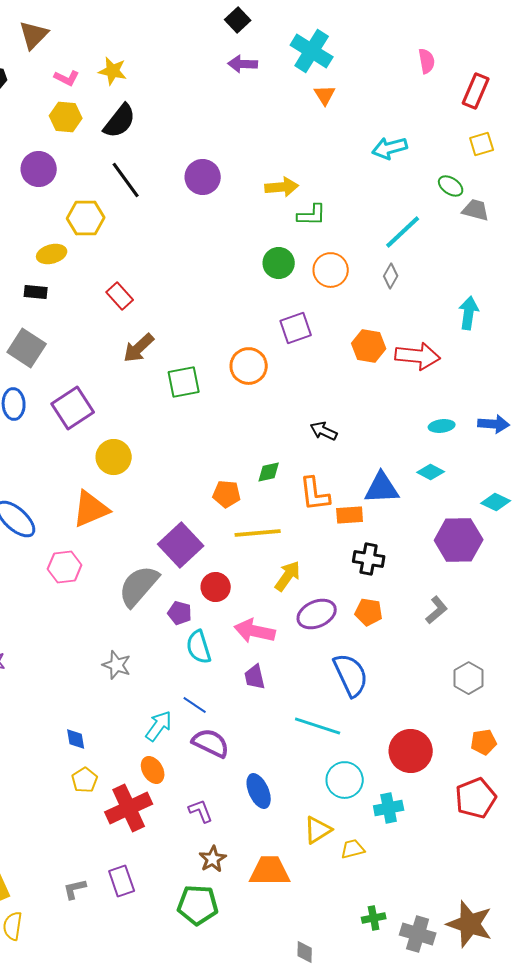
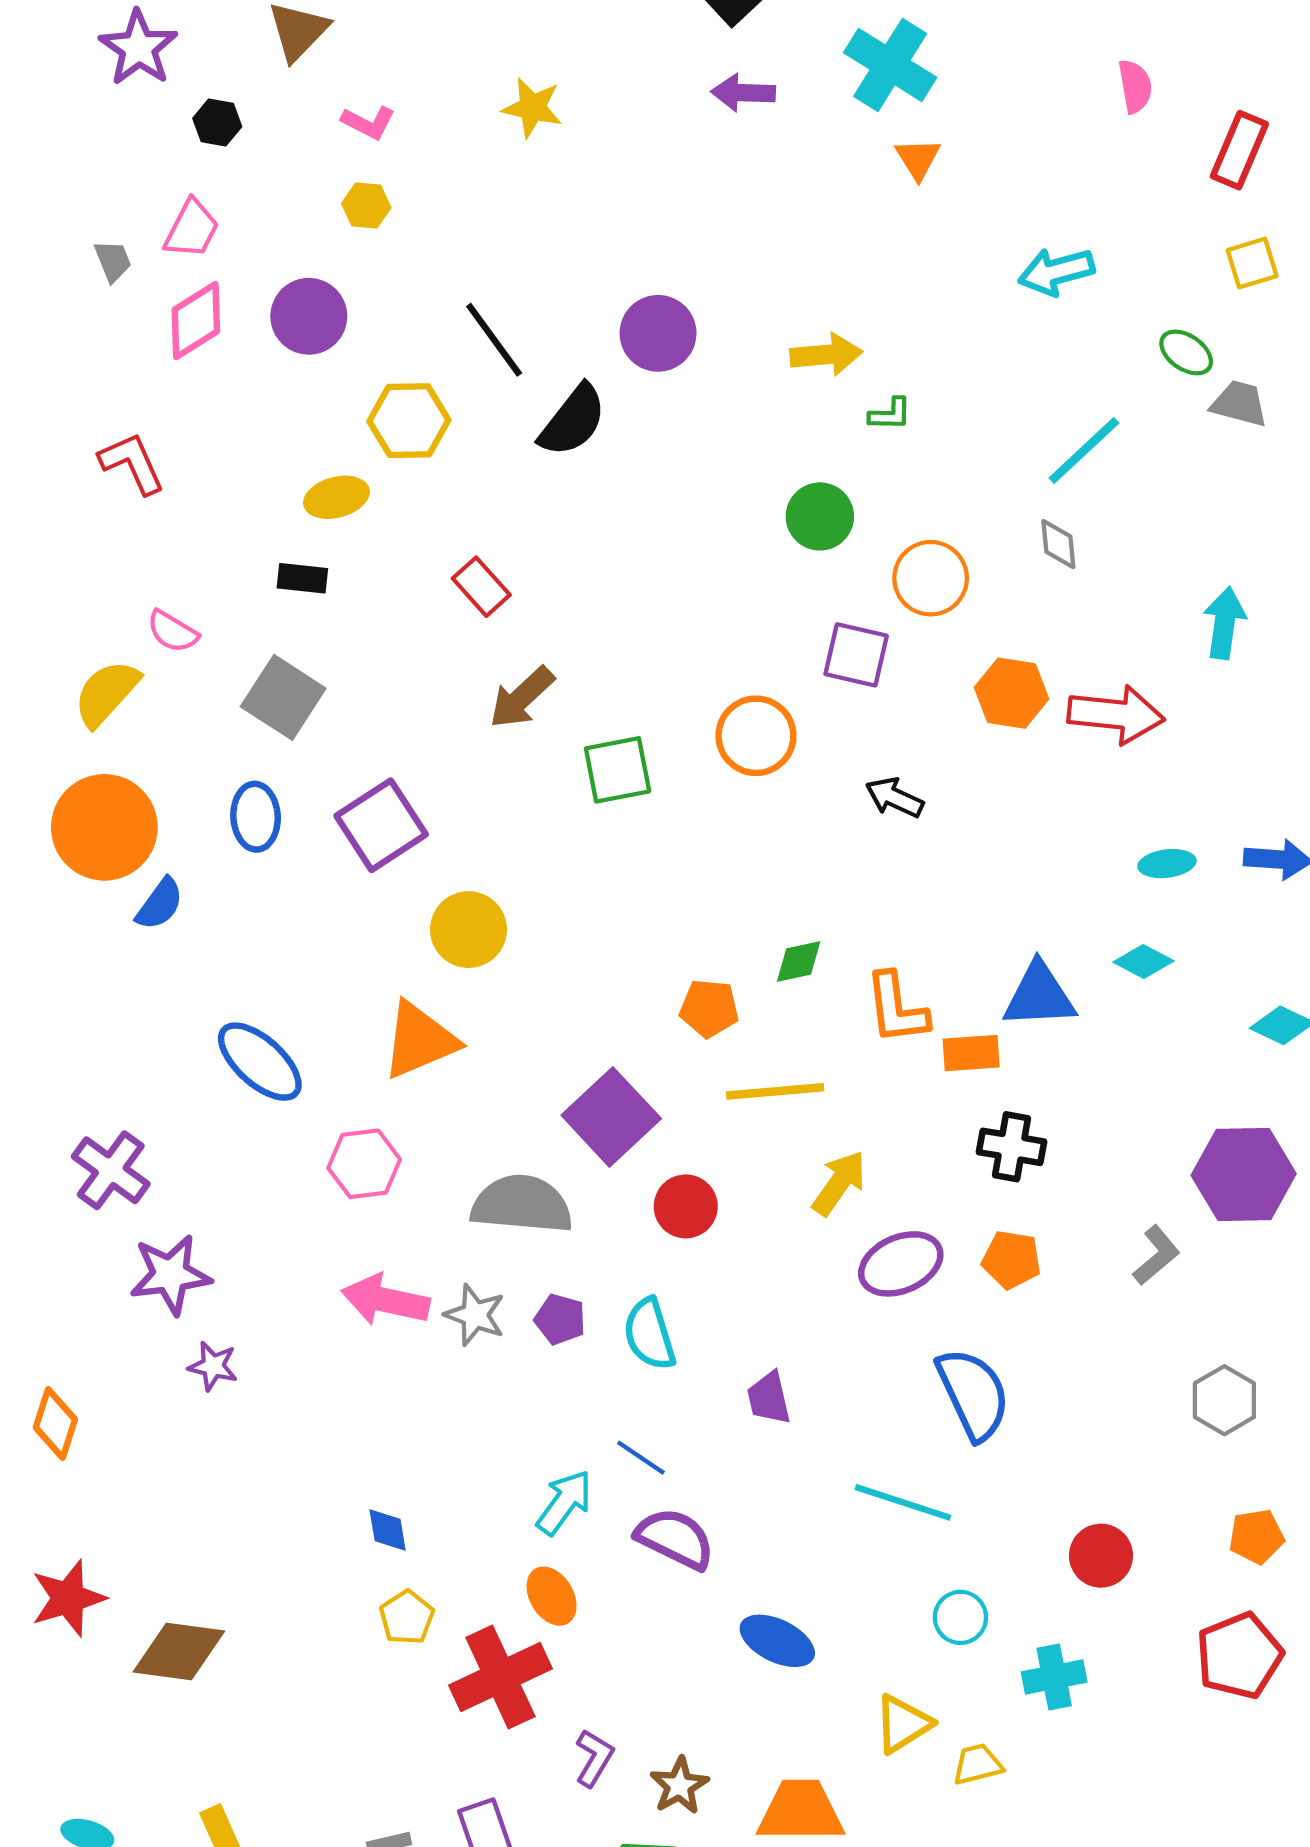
yellow star: (113, 71) -> (532, 108), moved
yellow hexagon: (66, 117) -> (366, 206), size x0.7
black semicircle: (120, 121) -> (573, 421), moved
green L-shape: (312, 215) -> (890, 414), size x0.7
orange circle: (331, 270) -> (931, 578), moved
gray diamond: (391, 276) -> (1058, 544), turned -35
purple square: (296, 328) -> (856, 655), turned 32
black arrow: (324, 431) -> (894, 798), moved
purple hexagon: (459, 540) -> (1244, 1174), moved
gray semicircle: (139, 586) -> (522, 1204), turned 54
purple pentagon: (180, 613) -> (560, 1319), moved
pink arrow: (255, 631) -> (385, 1300), moved
gray star: (117, 665) -> (475, 1315), moved
red circle: (411, 751) -> (1101, 1556), size x0.7
cyan circle: (345, 780) -> (960, 1617), size x0.7
blue ellipse: (259, 791) -> (777, 1641), turned -40
purple L-shape: (201, 811) -> (594, 1758), moved, turned 52

